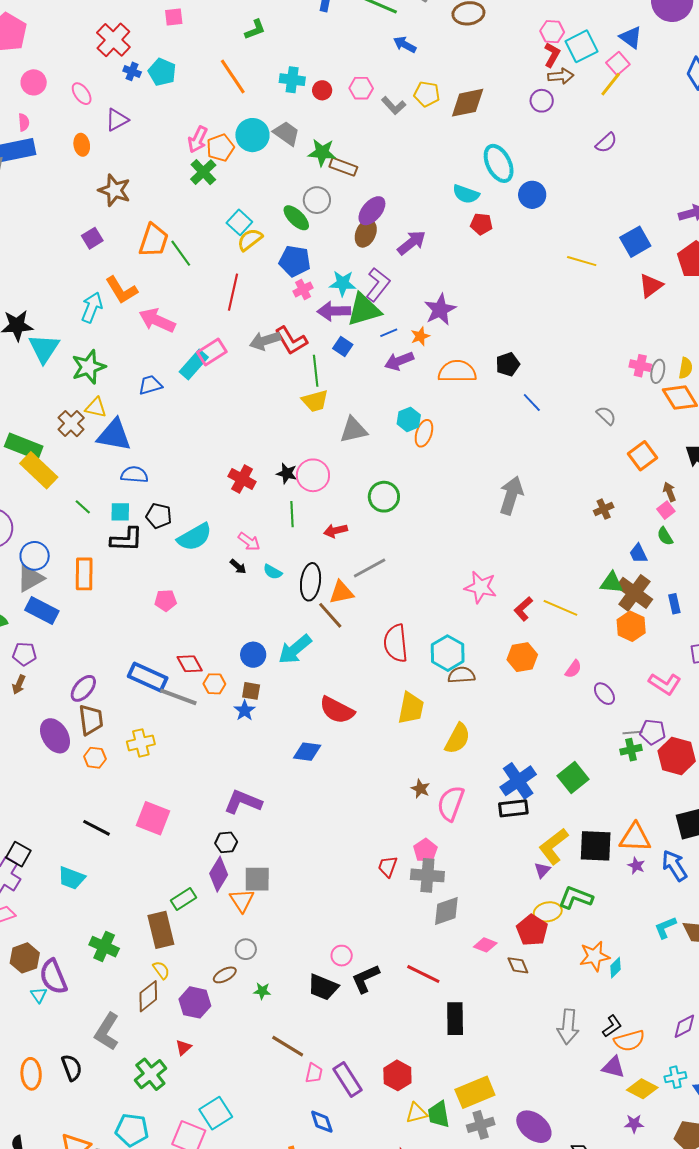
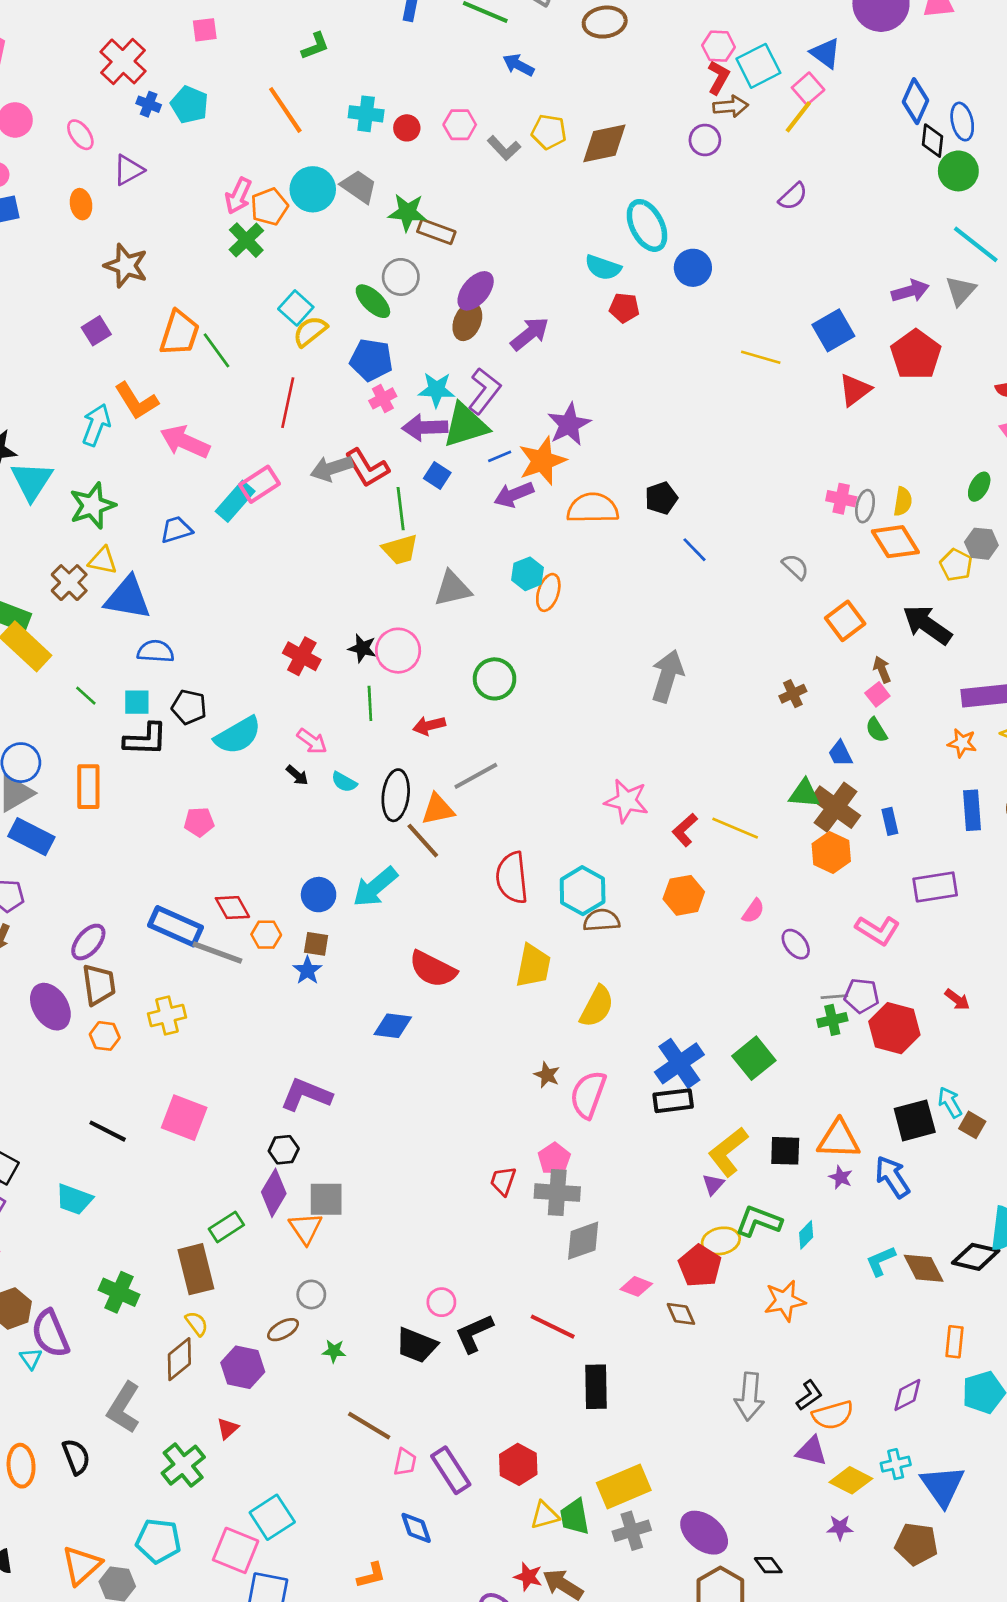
orange star: (420, 336) -> (542, 461), size x1.8
black square: (596, 846) -> (785, 1151), size x0.7
cyan diamond: (615, 968) -> (806, 1235), moved

